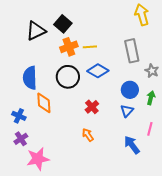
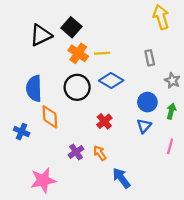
orange cross: (69, 47) -> (78, 53), turned -36
gray rectangle: (132, 51) -> (150, 58), size x0.6
purple cross: (21, 139) -> (76, 152), moved
blue arrow: (132, 145) -> (121, 178), moved

